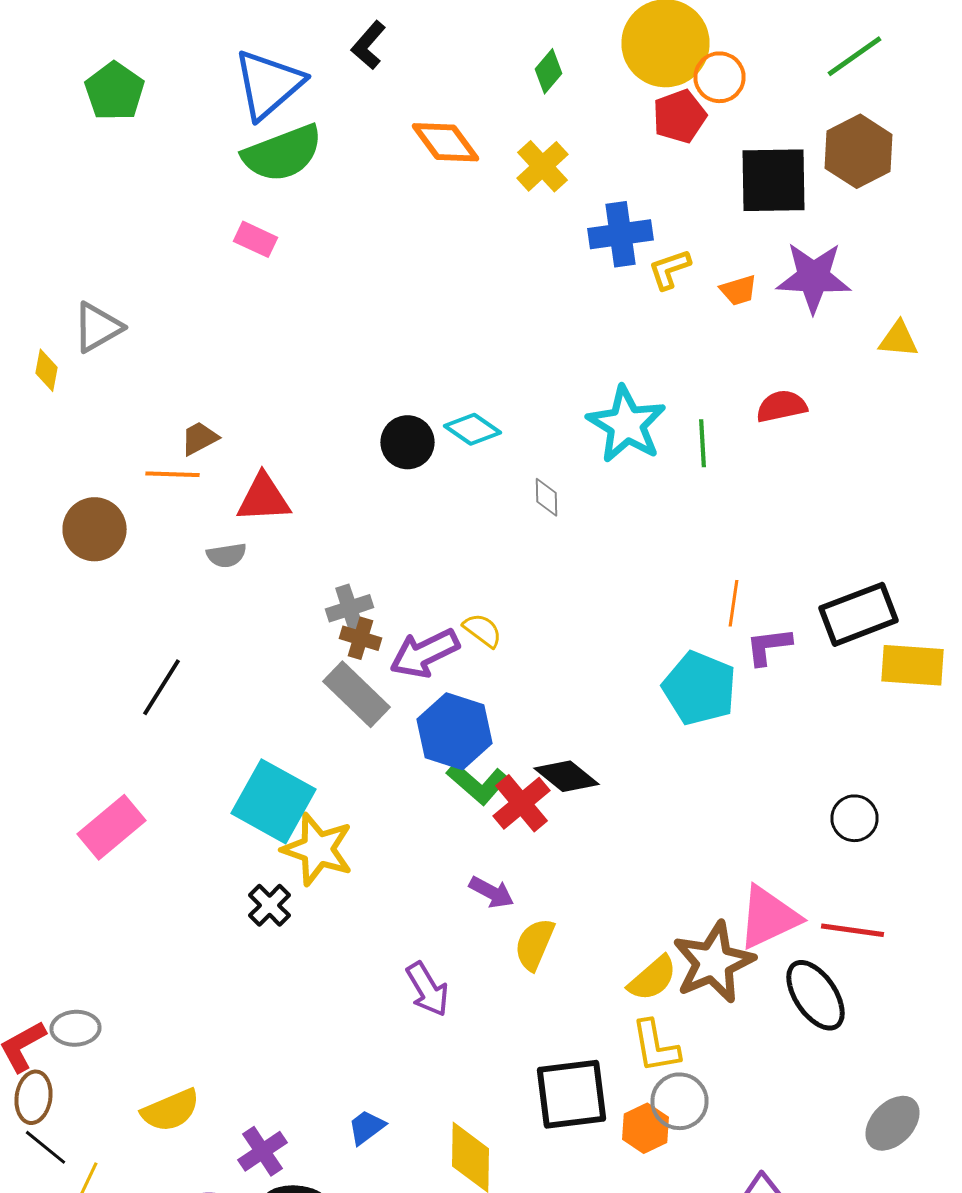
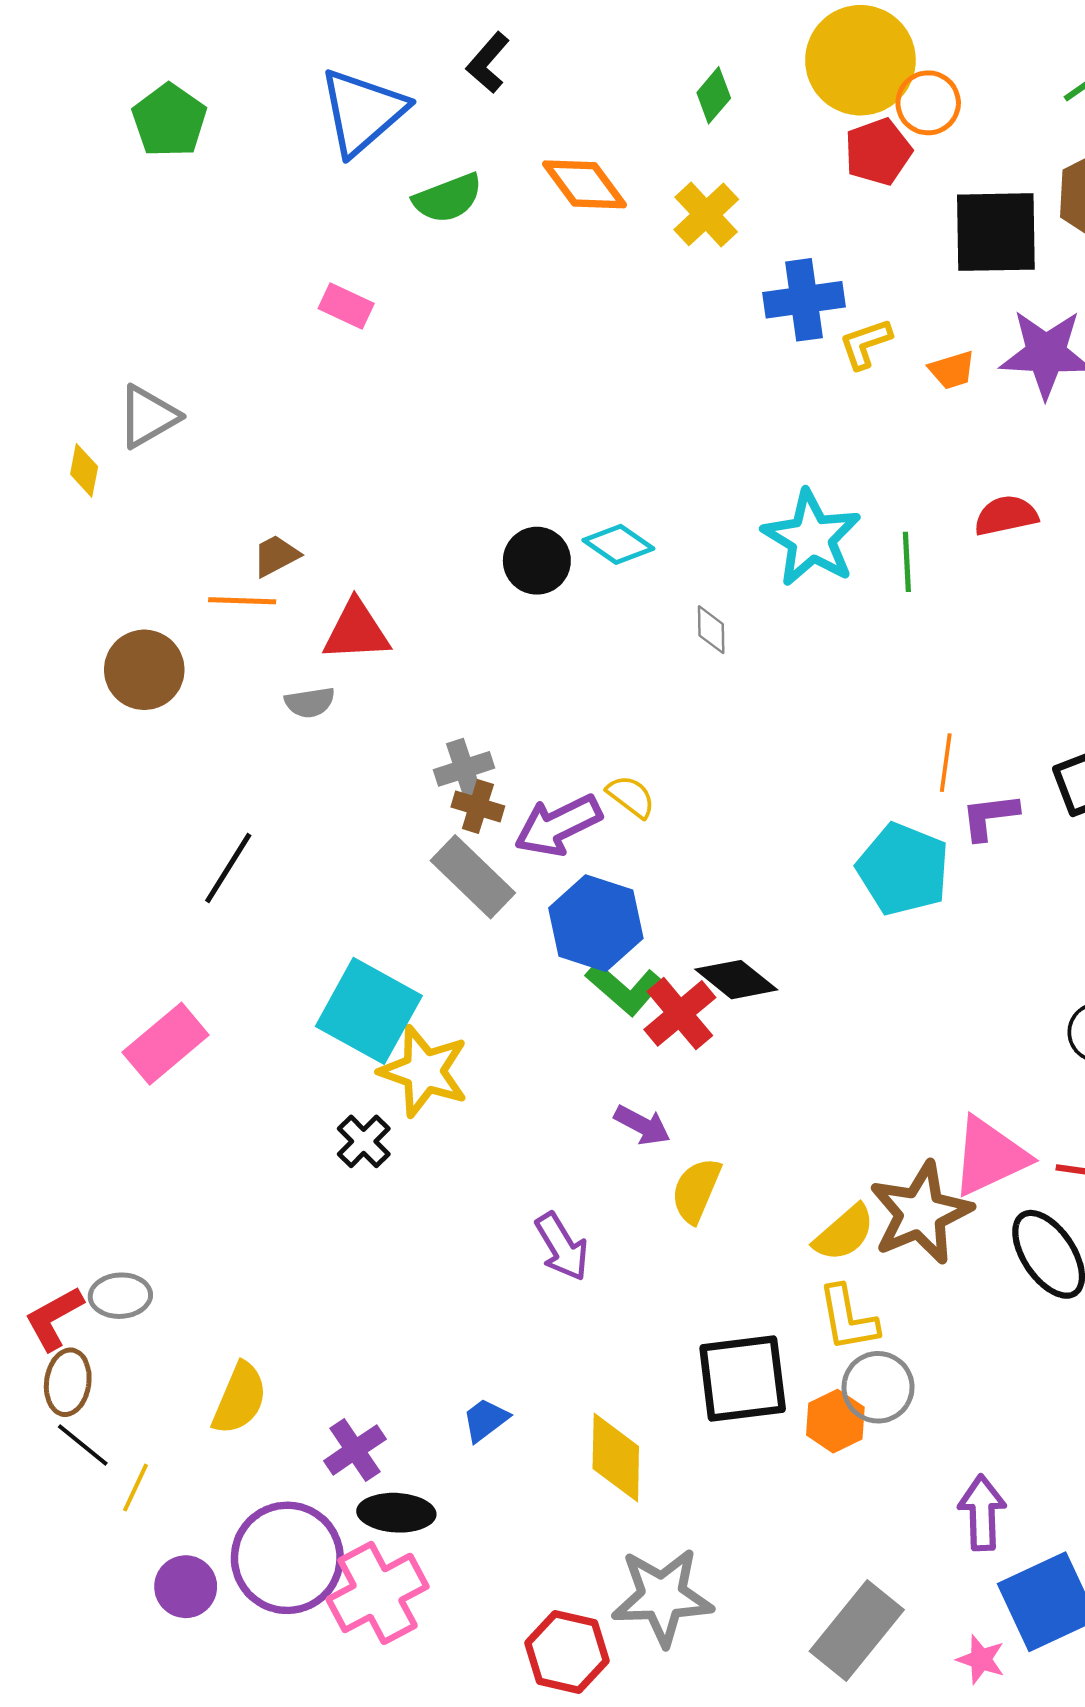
green semicircle: (282, 153) -> (448, 198), moved, size x0.7
yellow semicircle: (170, 1110) -> (240, 1399), turned -44

